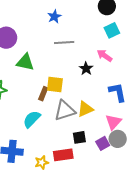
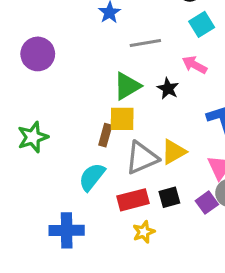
gray line: (64, 43) -> (145, 43), moved
green triangle: (25, 62) -> (127, 86), moved, turned -36
red rectangle: (63, 155) -> (133, 200), moved
yellow star: (42, 162) -> (144, 232), moved

